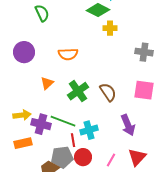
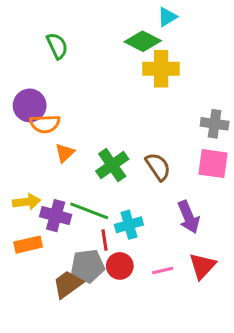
yellow cross: (110, 28) -> (161, 69), size x1.6
gray cross: (144, 52) -> (215, 124), moved
orange semicircle: (68, 54) -> (45, 124), moved
pink line: (111, 160) -> (163, 271), turned 48

